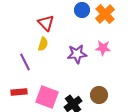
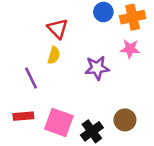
orange cross: (105, 14) -> (133, 17), turned 30
pink star: (103, 48) -> (130, 49), moved

